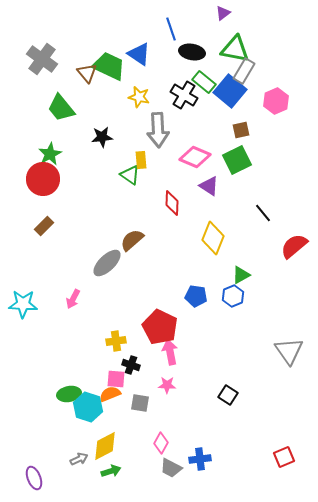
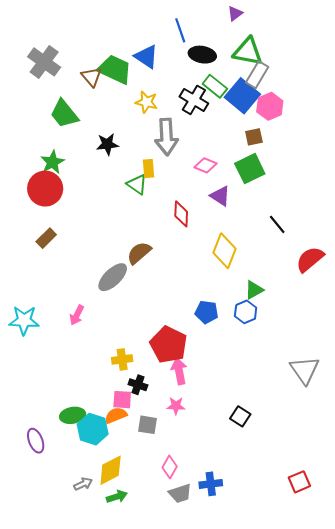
pink hexagon: (276, 101) -> (270, 106), moved
pink diamond: (195, 157) -> (205, 165), size x0.7
gray trapezoid: (171, 468) -> (180, 493), turned -45
purple ellipse: (34, 478) -> (36, 441), moved

